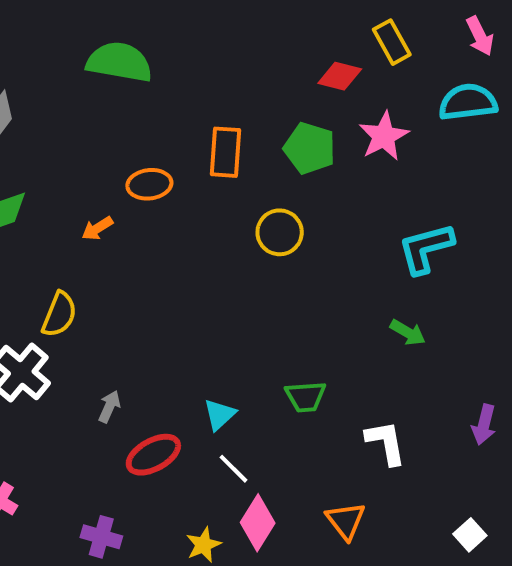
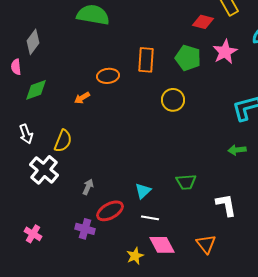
green arrow: (408, 332) -> (237, 150), turned 144
white line: (234, 469) -> (150, 218), turned -36
pink diamond: (258, 523) -> (162, 245), turned -60
purple cross: (101, 537) -> (85, 229), moved

